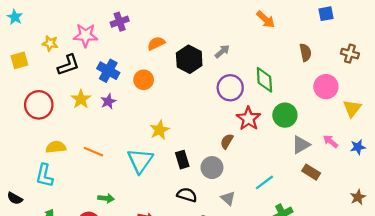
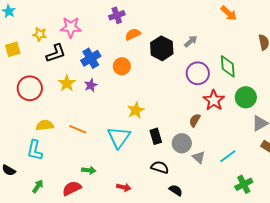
purple cross: (120, 22) -> (117, 15), moved
blue cross: (108, 71) -> (91, 58), turned 30
gray triangle: (228, 198) -> (199, 157), moved

